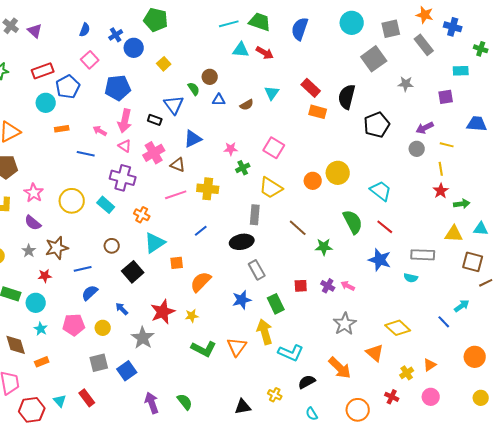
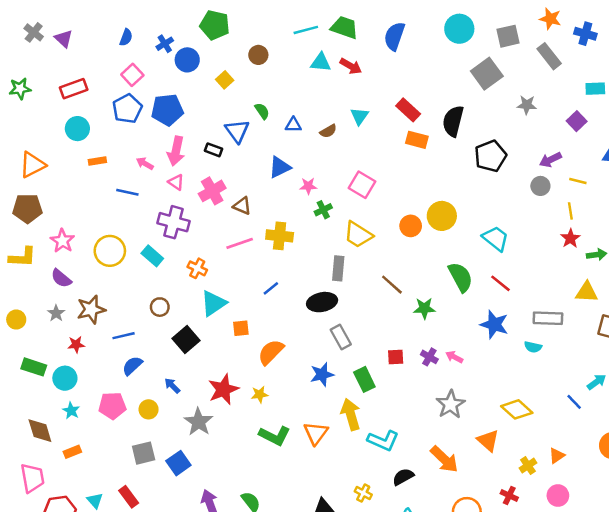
brown circle: (210, 77) -> (258, 55), moved
blue pentagon: (68, 87) -> (127, 109), moved
purple square: (446, 97) -> (577, 121), turned -35
blue triangle: (193, 139) -> (280, 167), moved

